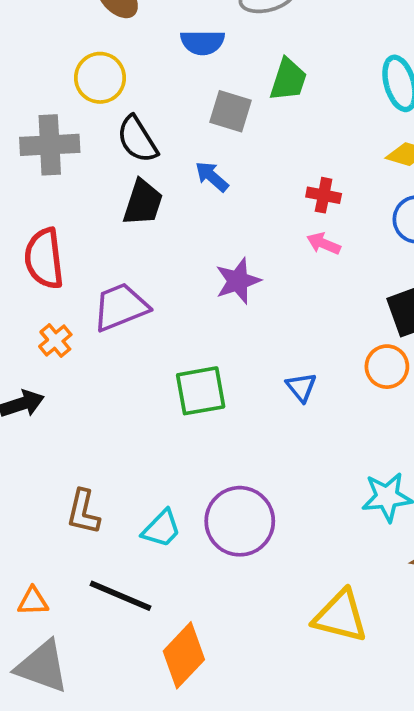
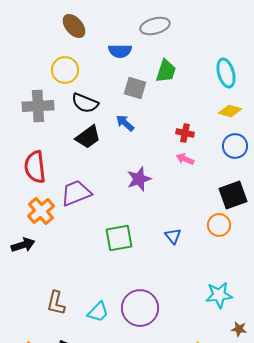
black semicircle: (137, 139) -> (85, 103), turned -36
black trapezoid: (143, 203) -> (88, 137), turned 36
orange cross: (55, 341) -> (41, 211), size x1.5

